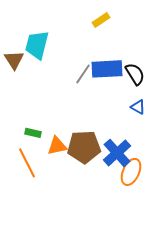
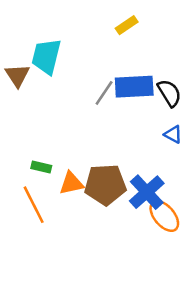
orange ellipse: (131, 172) -> (164, 216), turned -64

